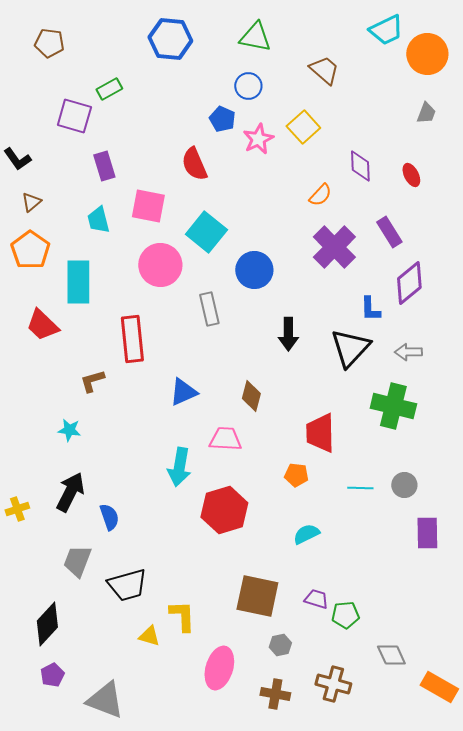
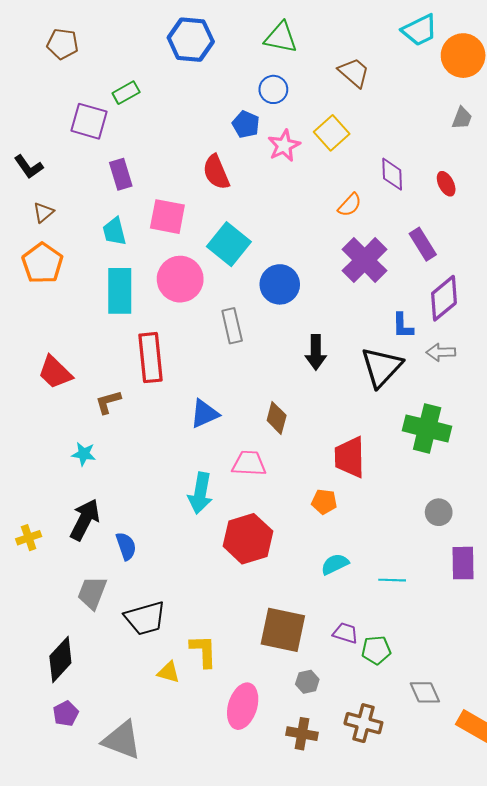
cyan rectangle: (78, 282) -> (120, 291), moved
red trapezoid: (42, 325) -> (55, 372), moved
gray arrow: (408, 352) -> (441, 352), moved
cyan line: (360, 488) -> (392, 580), moved

